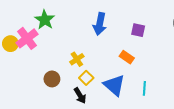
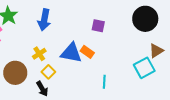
blue arrow: (100, 24) -> (44, 20), moved
brown circle: (52, 79) -> (15, 73), size x1.5
blue triangle: (114, 85) -> (71, 53), moved, turned -30

